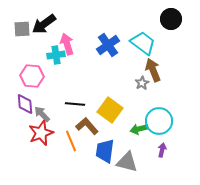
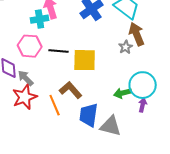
pink hexagon: (32, 76) -> (30, 46), moved
black line: (75, 104) -> (59, 51), moved
yellow square: (110, 110) -> (85, 60), moved, turned -35
purple arrow: (162, 150) -> (143, 105), moved

